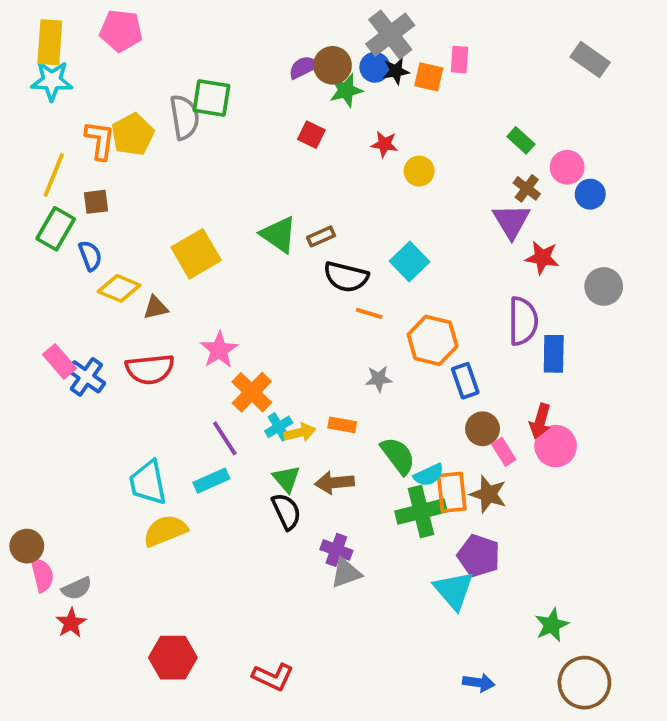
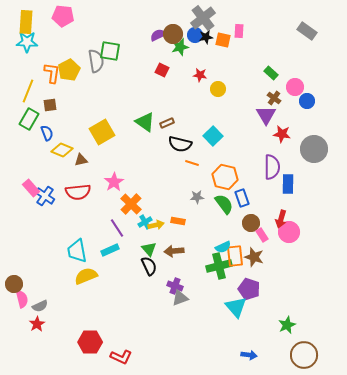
gray circle: (604, 286) -> (314, 149), size x1.4
green semicircle: (398, 456) -> (224, 204), moved
red L-shape: (273, 677) -> (121, 357), moved

